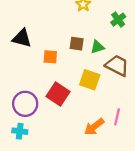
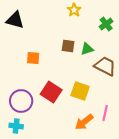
black triangle: (22, 38) -> (15, 20), moved
orange square: (50, 57) -> (33, 58), moved
yellow square: (90, 80) -> (80, 91), moved

